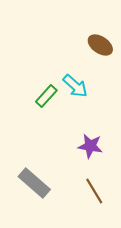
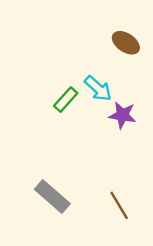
purple star: (90, 146) -> (123, 115), moved

